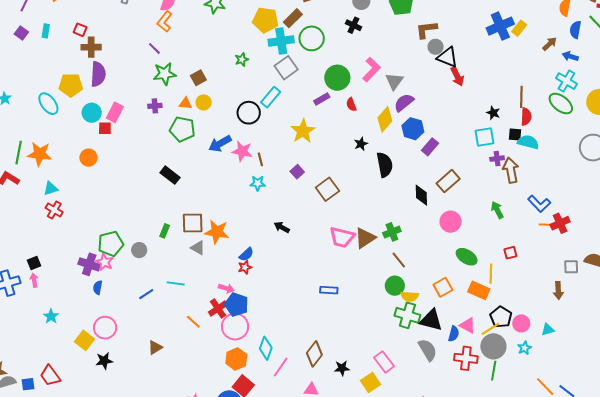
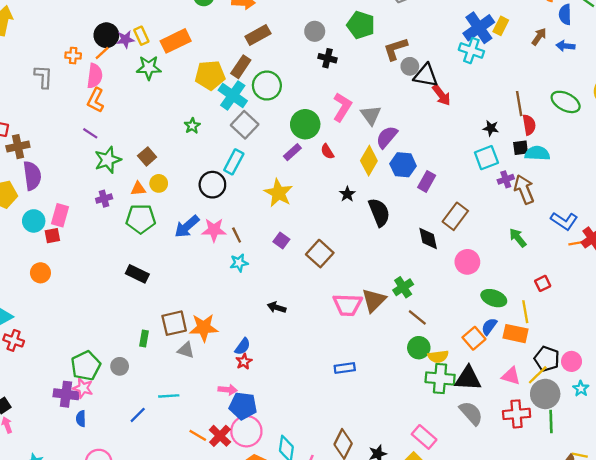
black cross: (353, 25) -> (328, 58), moved
cyan cross: (281, 41) -> (233, 95), turned -35
cyan cross: (566, 81) -> (471, 51), moved
red cross: (218, 308) -> (220, 436), moved
blue semicircle: (454, 334) -> (489, 326), moved, turned -147

